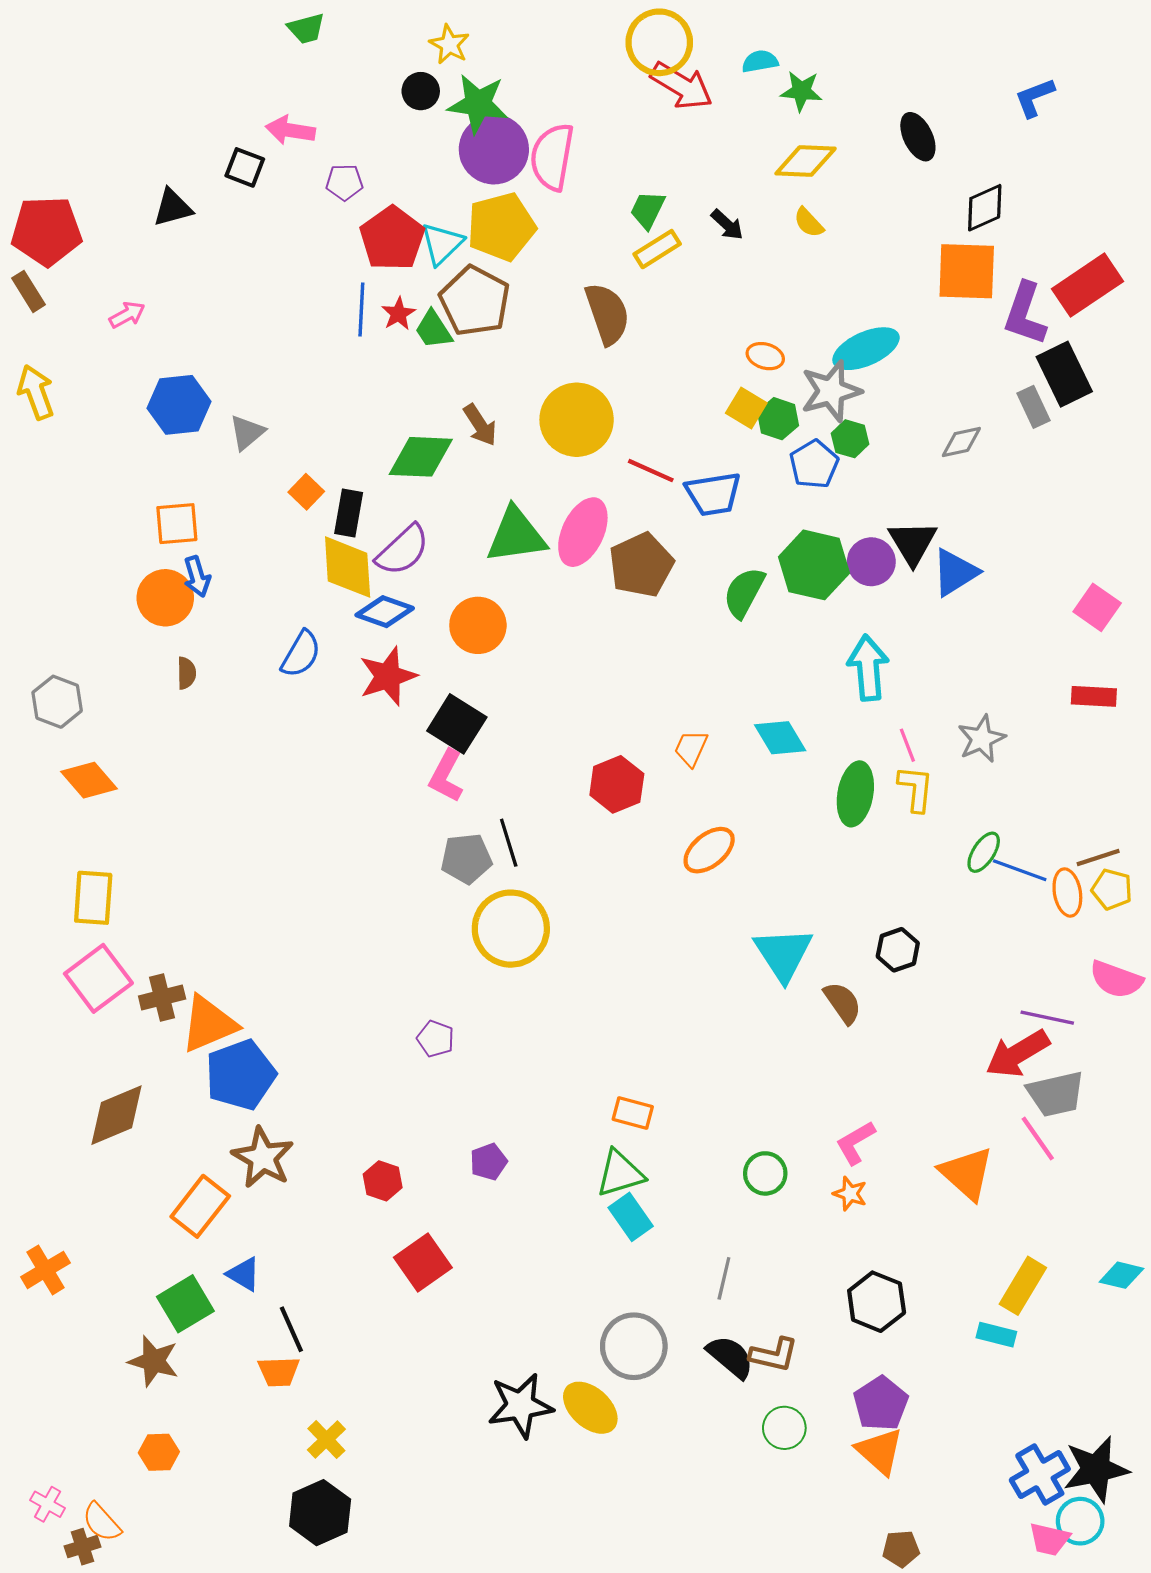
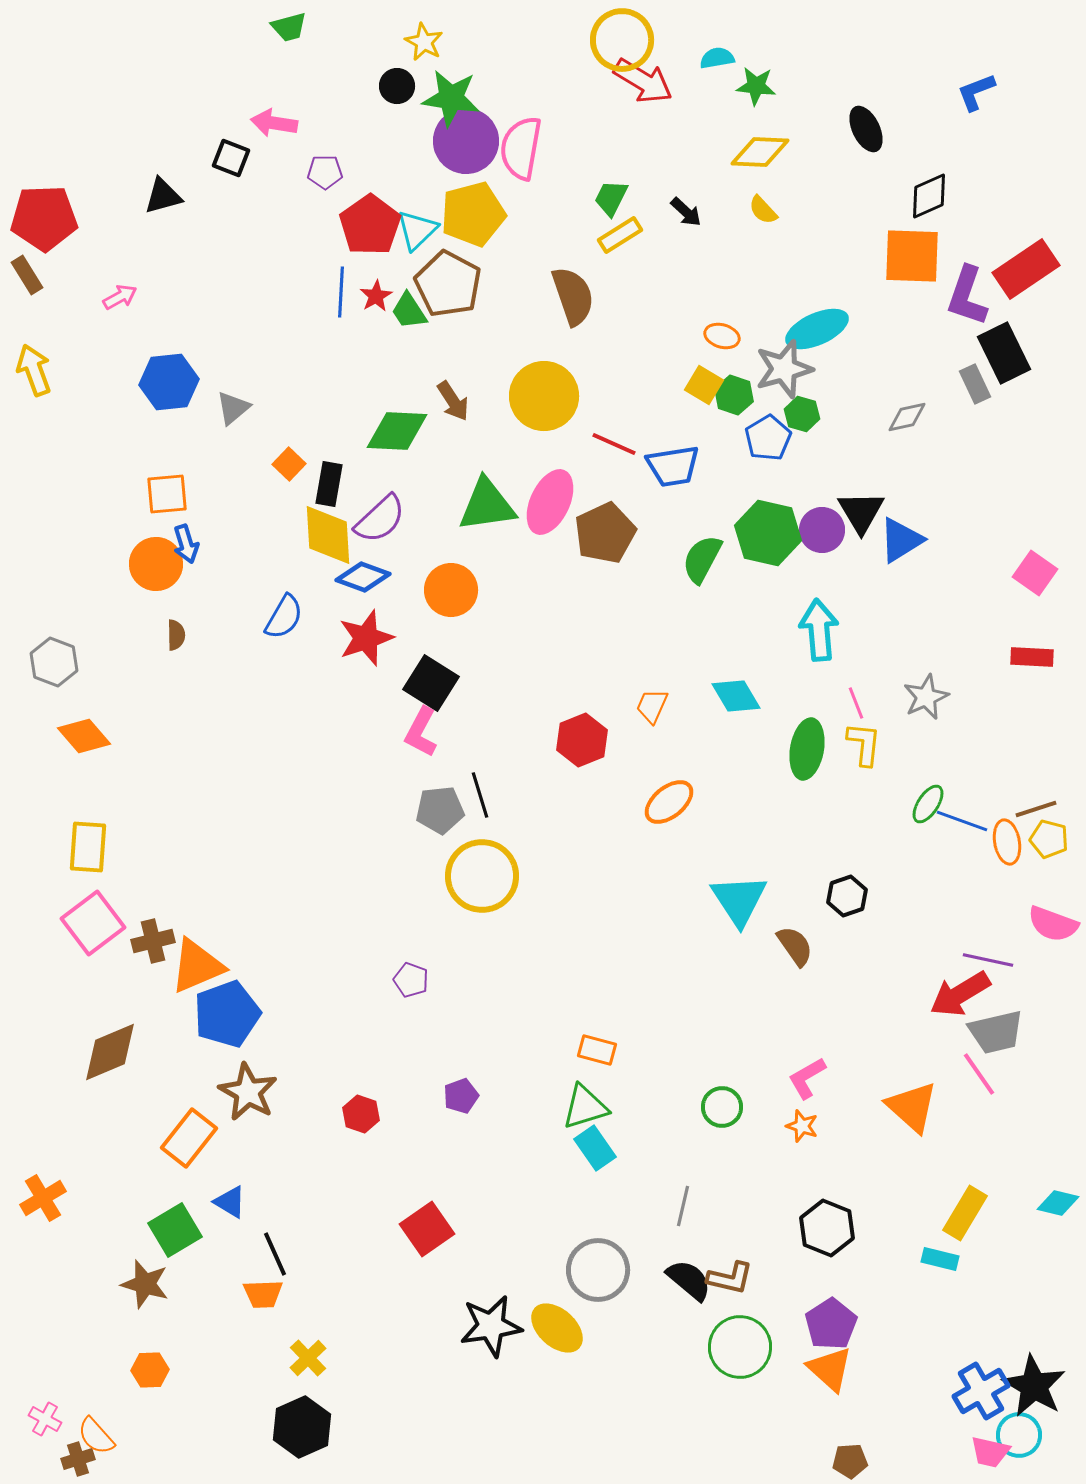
red square: (423, 1262) -> (427, 1229), moved
green circle: (784, 1428) -> (740, 1347), size x1.5
black star: (1096, 1469) -> (1034, 1386), turned -30

